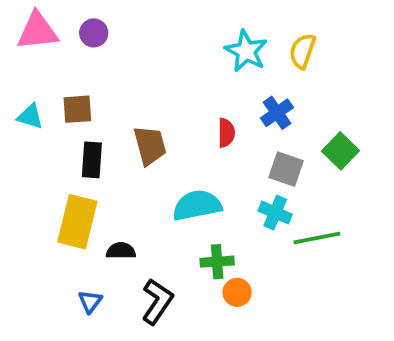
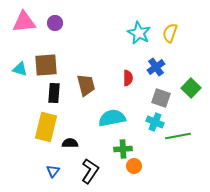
brown square: (77, 109) -> (46, 65), size x1.4

